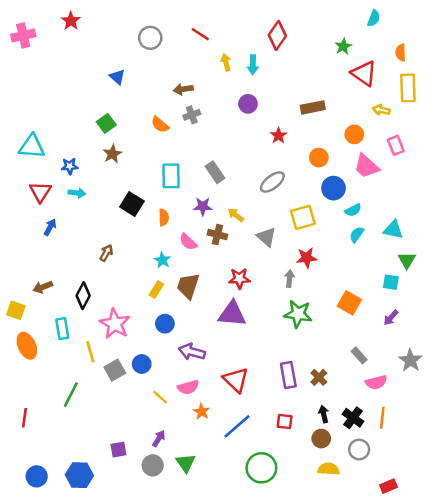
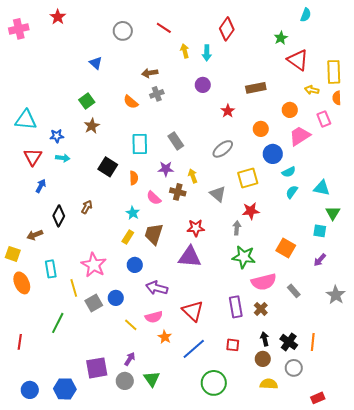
orange semicircle: (401, 53) -> (337, 98), moved
pink trapezoid: (366, 166) -> (300, 136), turned 105
yellow arrow: (236, 215) -> (193, 176), turned 32
black diamond: (83, 296) -> (59, 216), moved
pink semicircle: (376, 382) -> (264, 282), moved, size x1.4
purple square: (118, 450) -> (97, 368), size x1.6

